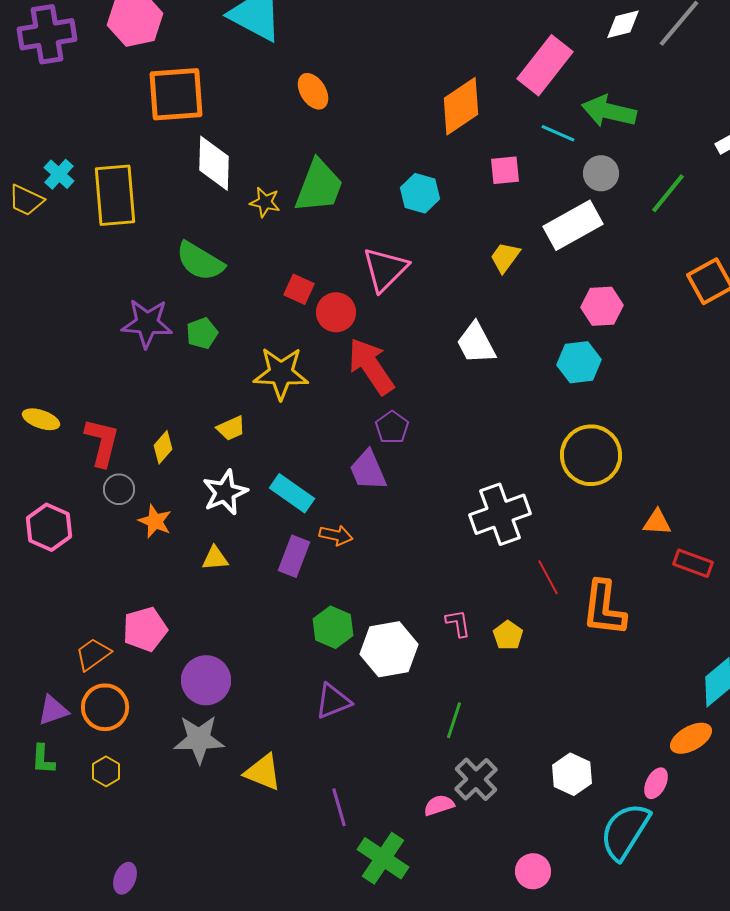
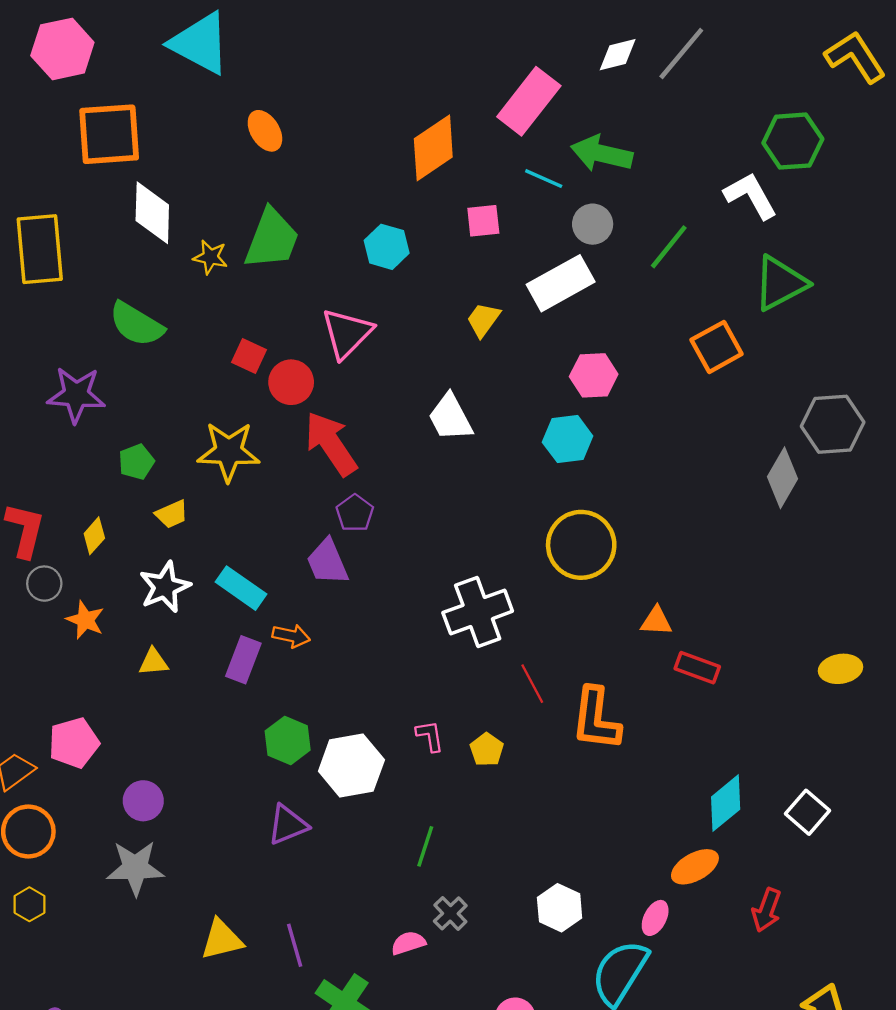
green pentagon: (202, 333) -> (136, 462), moved
purple circle: (206, 680) -> (143, 801), size x0.7
yellow triangle: (263, 772) -> (222, 940), moved, turned -36
gray cross: (476, 779) -> (450, 913), size x0.7

